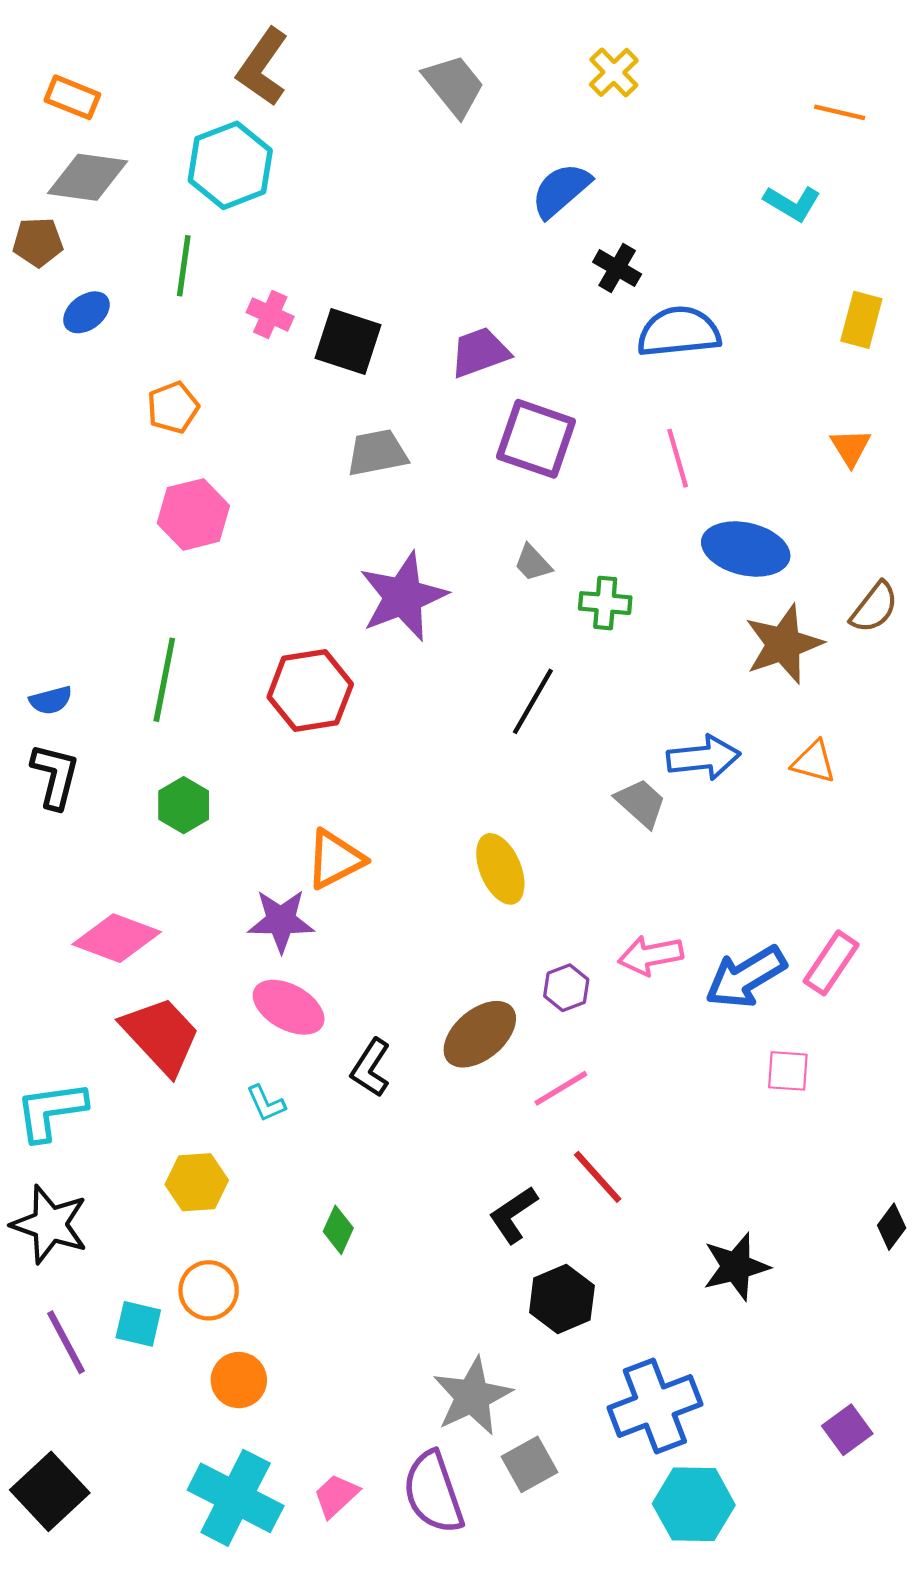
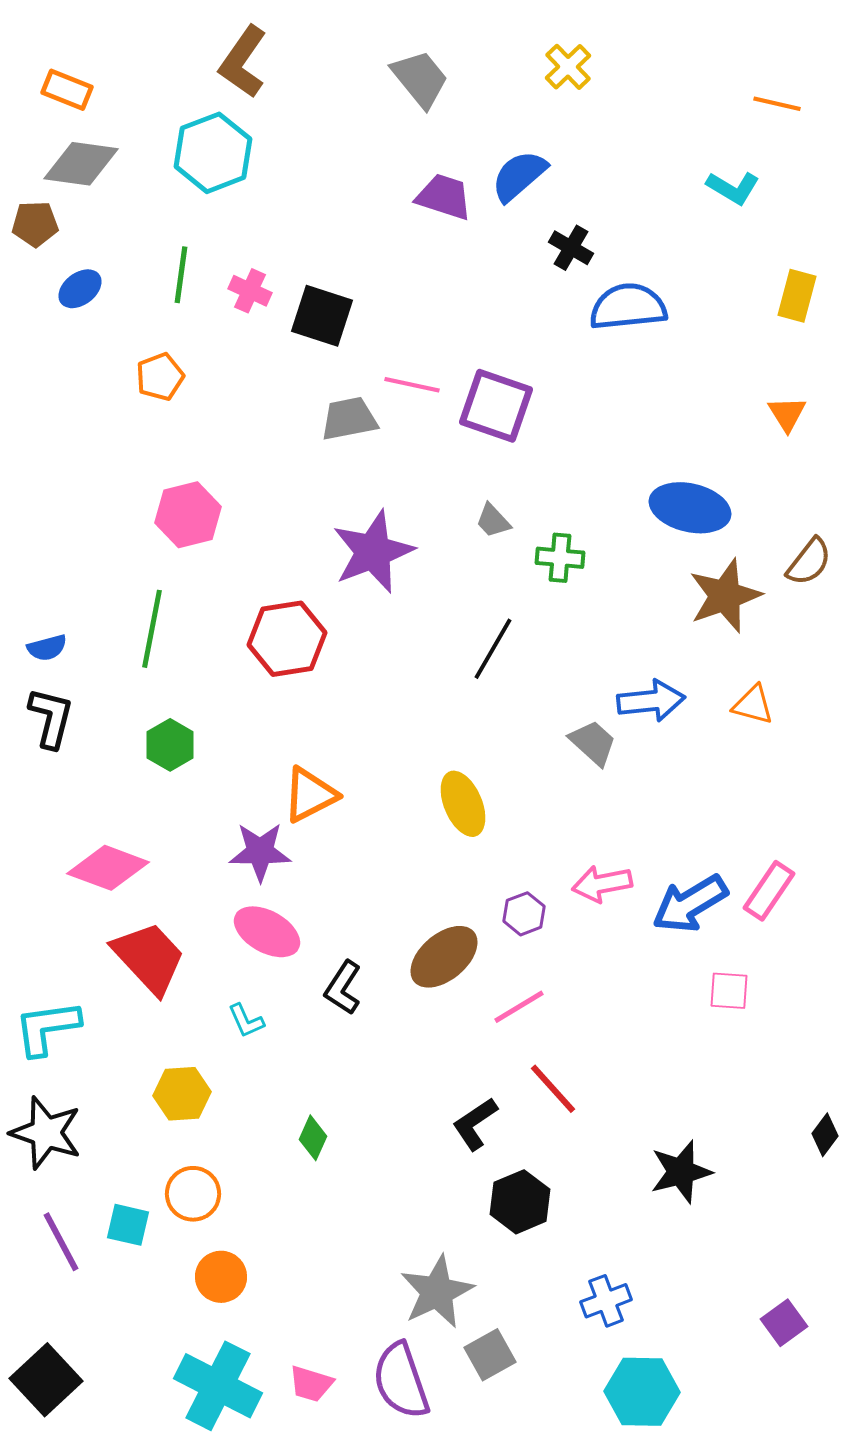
green line: (184, 266) -> (181, 275), moved
purple trapezoid: (480, 352) -> (444, 197), moved, turned 38
pink line: (678, 458) -> (412, 385), moved, turned -62
pink hexagon: (193, 514) -> (188, 515), moved
blue cross: (655, 1406) -> (606, 1301), size x0.6
pink trapezoid: (336, 1496) -> (311, 1384), turned -120

